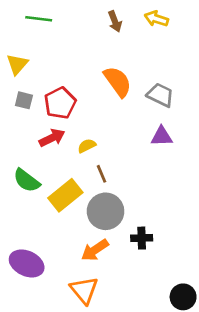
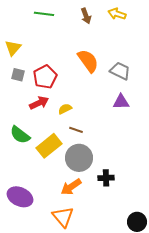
green line: (39, 19) -> (44, 14), moved
brown line: (102, 174) -> (76, 130), turned -48

